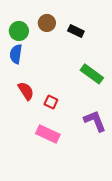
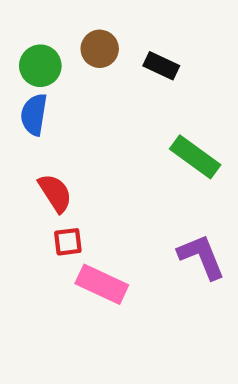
red square: (51, 102) -> (68, 242), moved, turned -32

